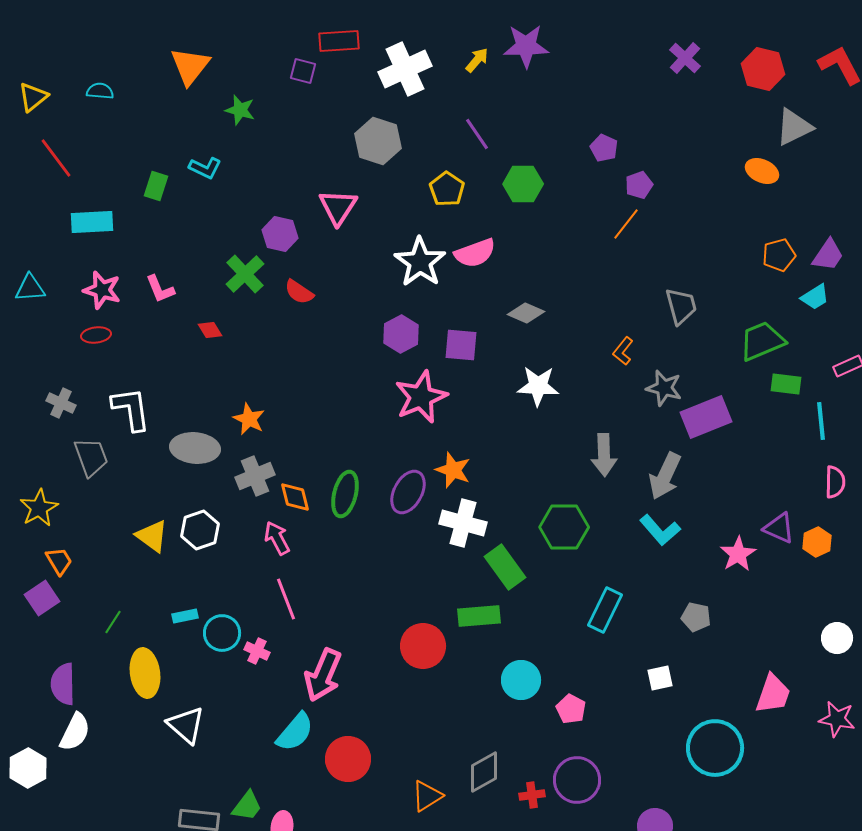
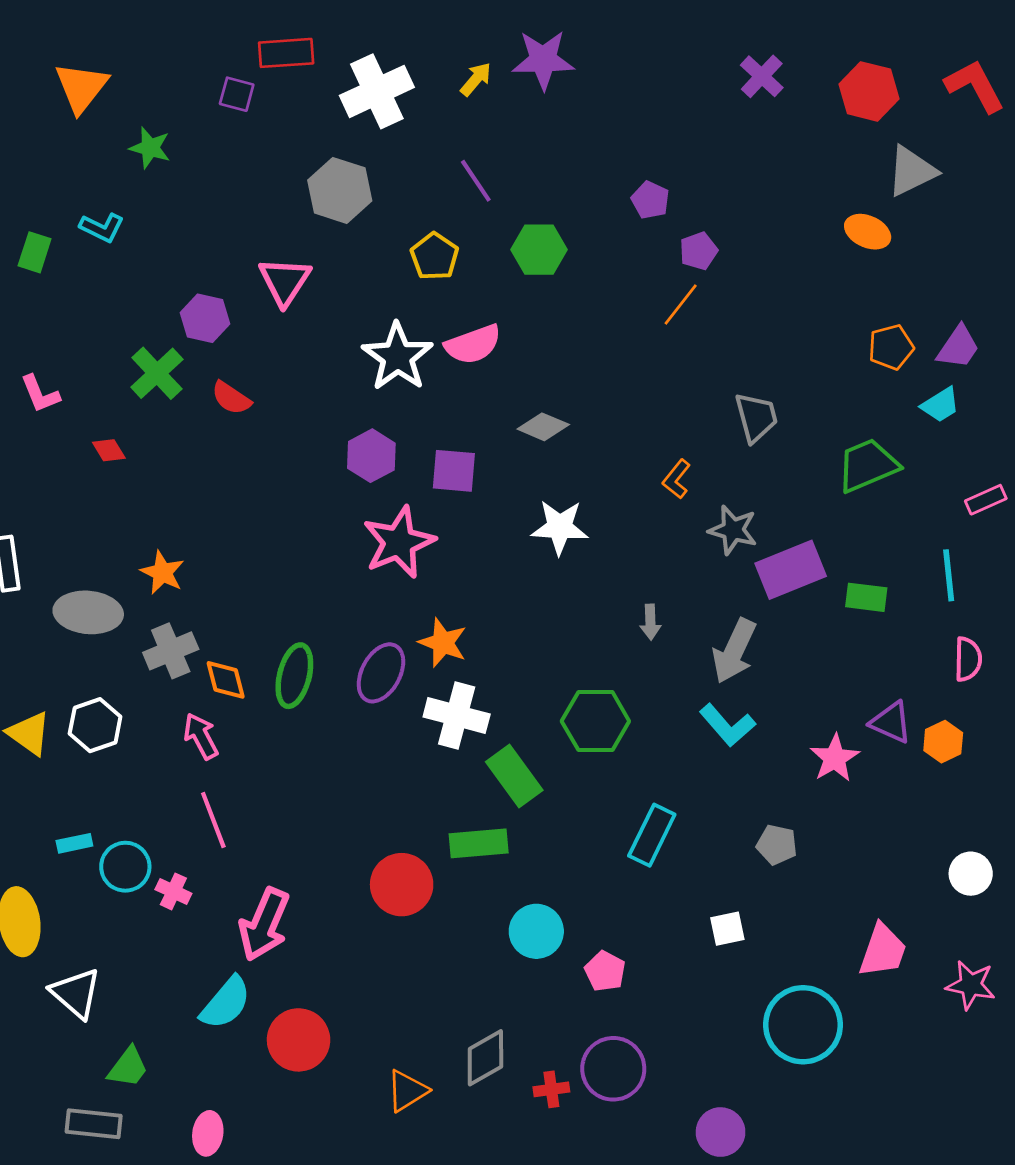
green rectangle: (786, 384) -> (866, 597), moved
gray arrow: (604, 455) -> (650, 622), size x0.6
green trapezoid: (247, 806) -> (128, 1067), moved

